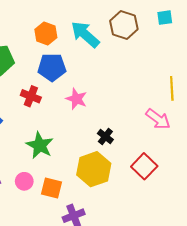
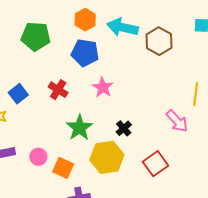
brown hexagon: (124, 25) -> (159, 41), moved
cyan arrow: (85, 34) -> (123, 27), turned -40
red cross: (31, 96) -> (58, 90), moved
green star: (40, 145) -> (79, 128), moved

